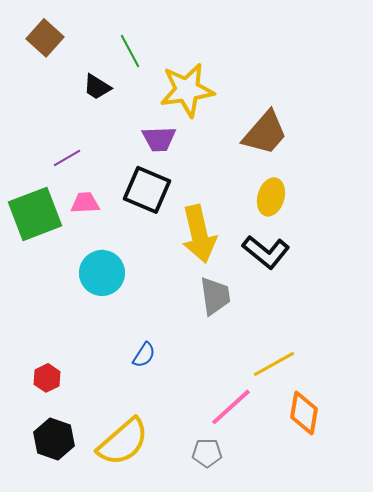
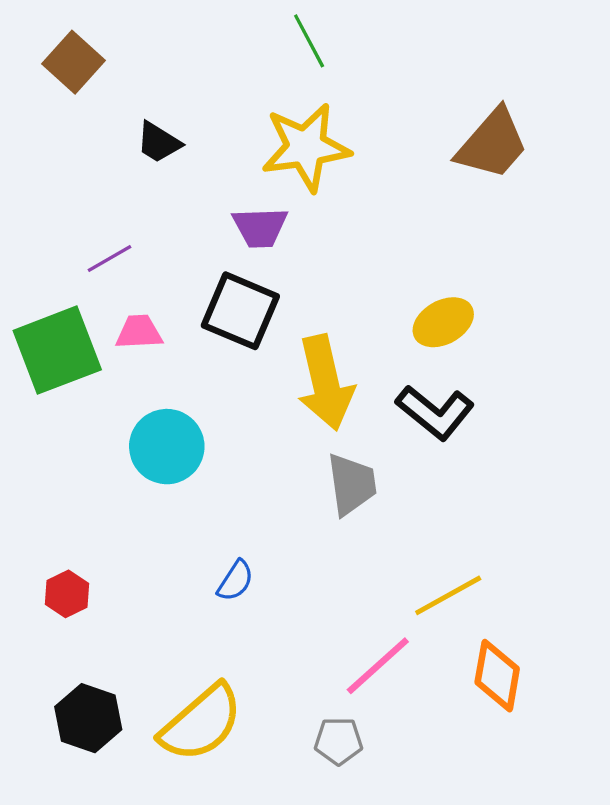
green line: (130, 51) -> (309, 41), moved
brown trapezoid: (265, 133) -> (492, 144), moved
yellow ellipse: (271, 197) -> (443, 322), turned 45
red hexagon: (47, 378) -> (67, 594), moved

